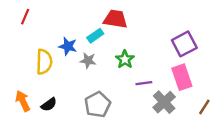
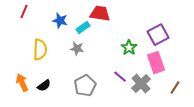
blue star: (68, 46) -> (60, 21), moved
green star: (125, 59) -> (129, 48), moved
purple line: (144, 83) -> (120, 77), moved, turned 48

